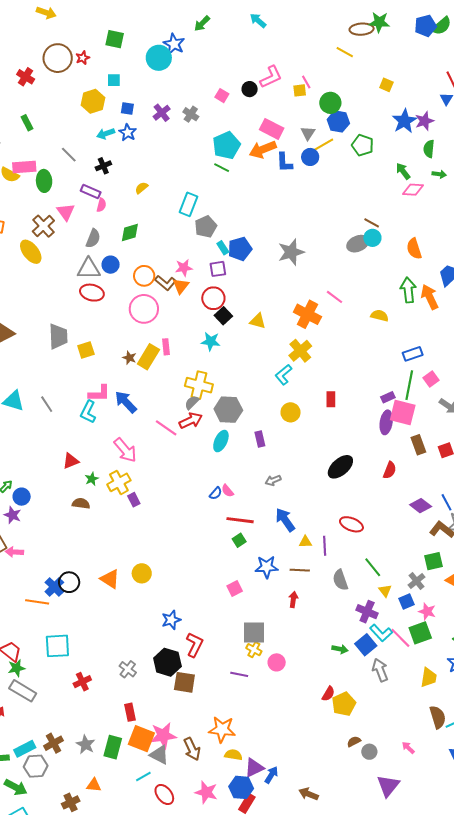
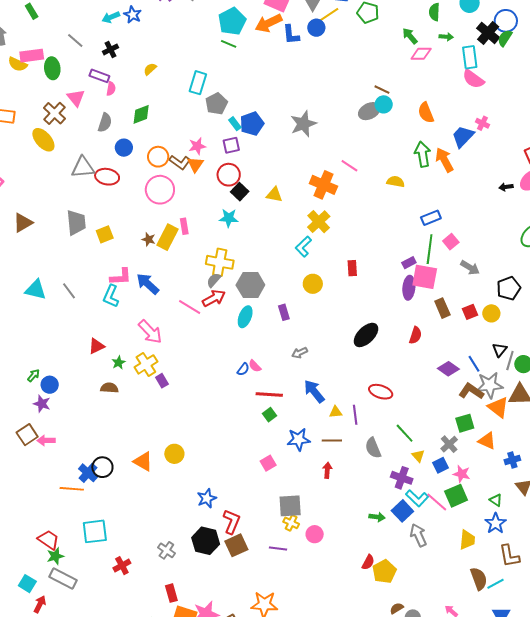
gray triangle: (89, 269) -> (83, 167), moved
brown square: (184, 682) -> (236, 545), moved, turned -30

